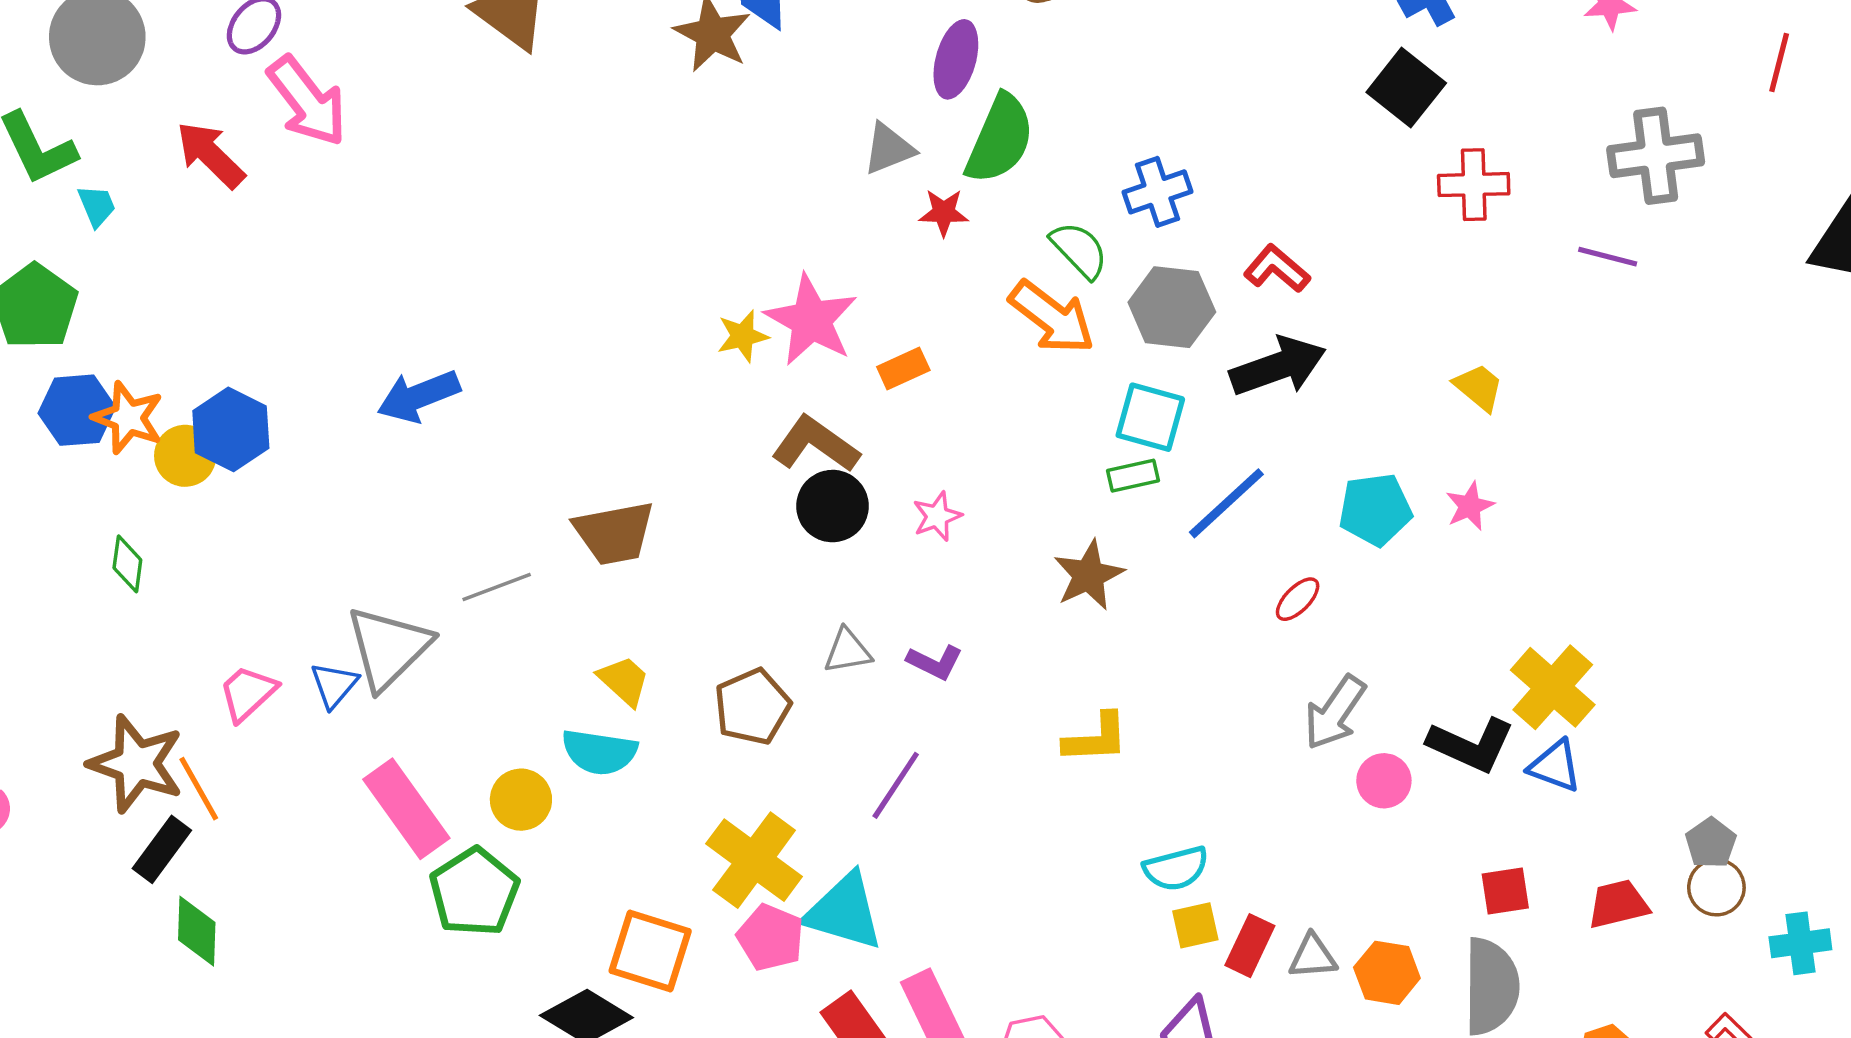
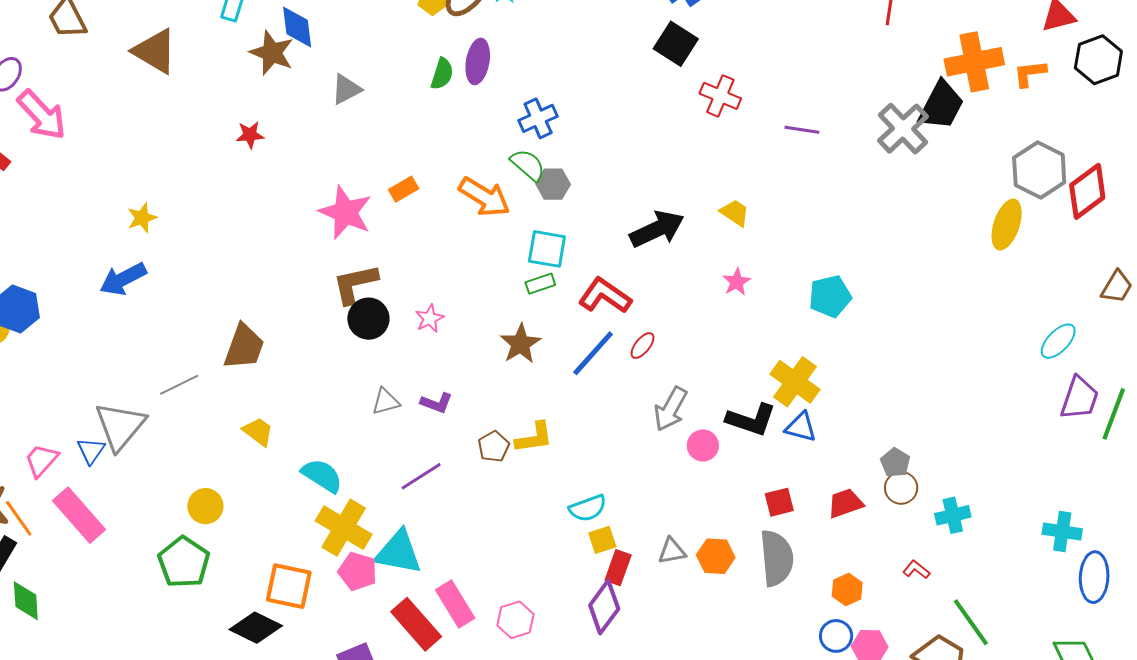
purple ellipse: (956, 59) -> (478, 61), moved
green semicircle: (1000, 139) -> (442, 74), moved, size x0.6
gray triangle: (889, 149) -> (346, 89), moved
gray cross: (1656, 156) -> (903, 129), moved, turned -30
red cross: (1474, 185) -> (720, 96), turned 30
red star: (944, 213) -> (250, 135), moved
green semicircle: (1079, 250) -> (528, 165), moved
red L-shape: (1277, 269) -> (605, 296), moved, size x1.4
gray hexagon: (1172, 307) -> (553, 184), size x0.7
yellow star: (743, 336) -> (142, 218), moved
black arrow: (1278, 366) -> (657, 229), moved
orange rectangle: (903, 369) -> (404, 189), moved
brown L-shape: (815, 444) -> (355, 284), turned -42
blue line: (1226, 503) -> (593, 353), moved
cyan pentagon: (1375, 510) -> (830, 296), moved
brown trapezoid: (614, 533) -> (244, 347), turned -54
brown pentagon: (752, 707) -> (494, 447), moved, size x0.7
cyan semicircle: (599, 752) -> (322, 476), moved, turned -150
purple line: (896, 785) -> (421, 476), turned 30
pink rectangle: (406, 809) -> (79, 515), moved
red rectangle: (1250, 946) -> (618, 568), moved

